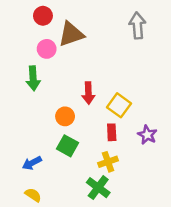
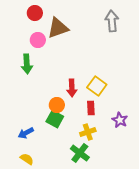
red arrow: (88, 93) -> (72, 88), moved
orange circle: (65, 116) -> (57, 105), moved
purple star: (147, 135) -> (120, 120), moved

